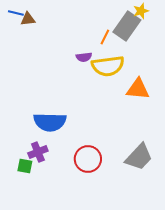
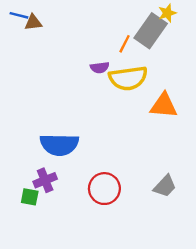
gray trapezoid: (139, 157) -> (165, 186), size x0.7

